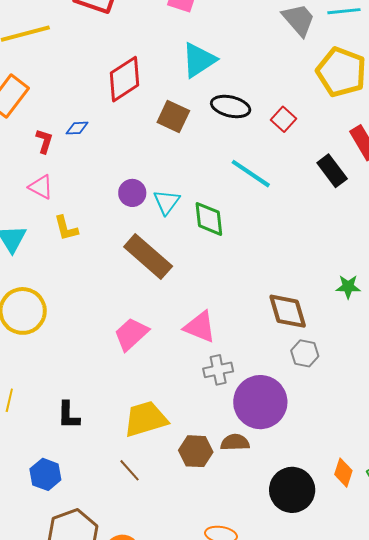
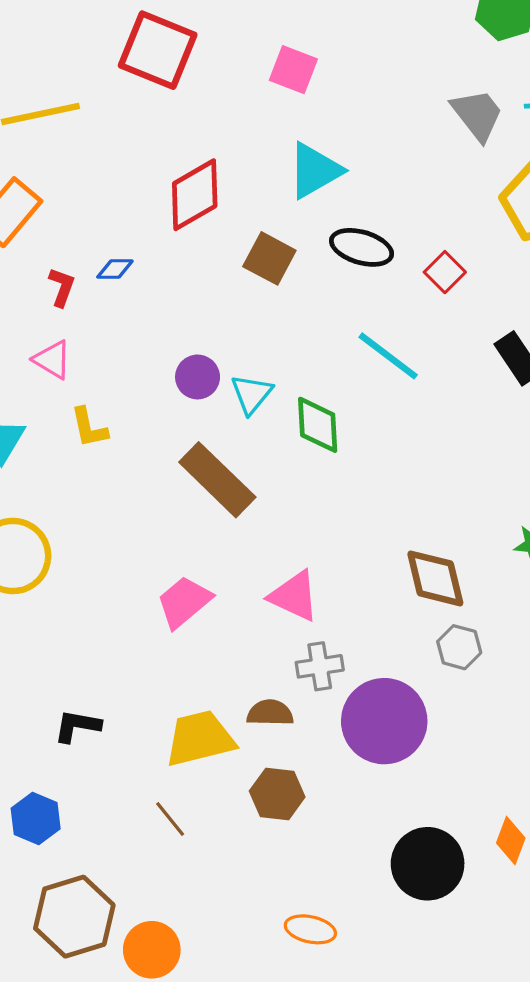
black L-shape: (69, 415) -> (77, 726), turned 96
brown semicircle: (235, 442) -> (270, 713), moved

